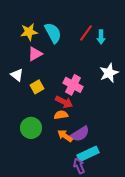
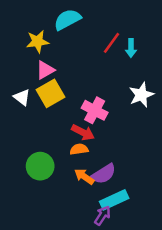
cyan semicircle: (53, 33) -> (67, 19), moved, turned -90
yellow square: (37, 87) -> (50, 93), moved, size x1.5
purple arrow: (79, 166) -> (102, 215), turned 56

